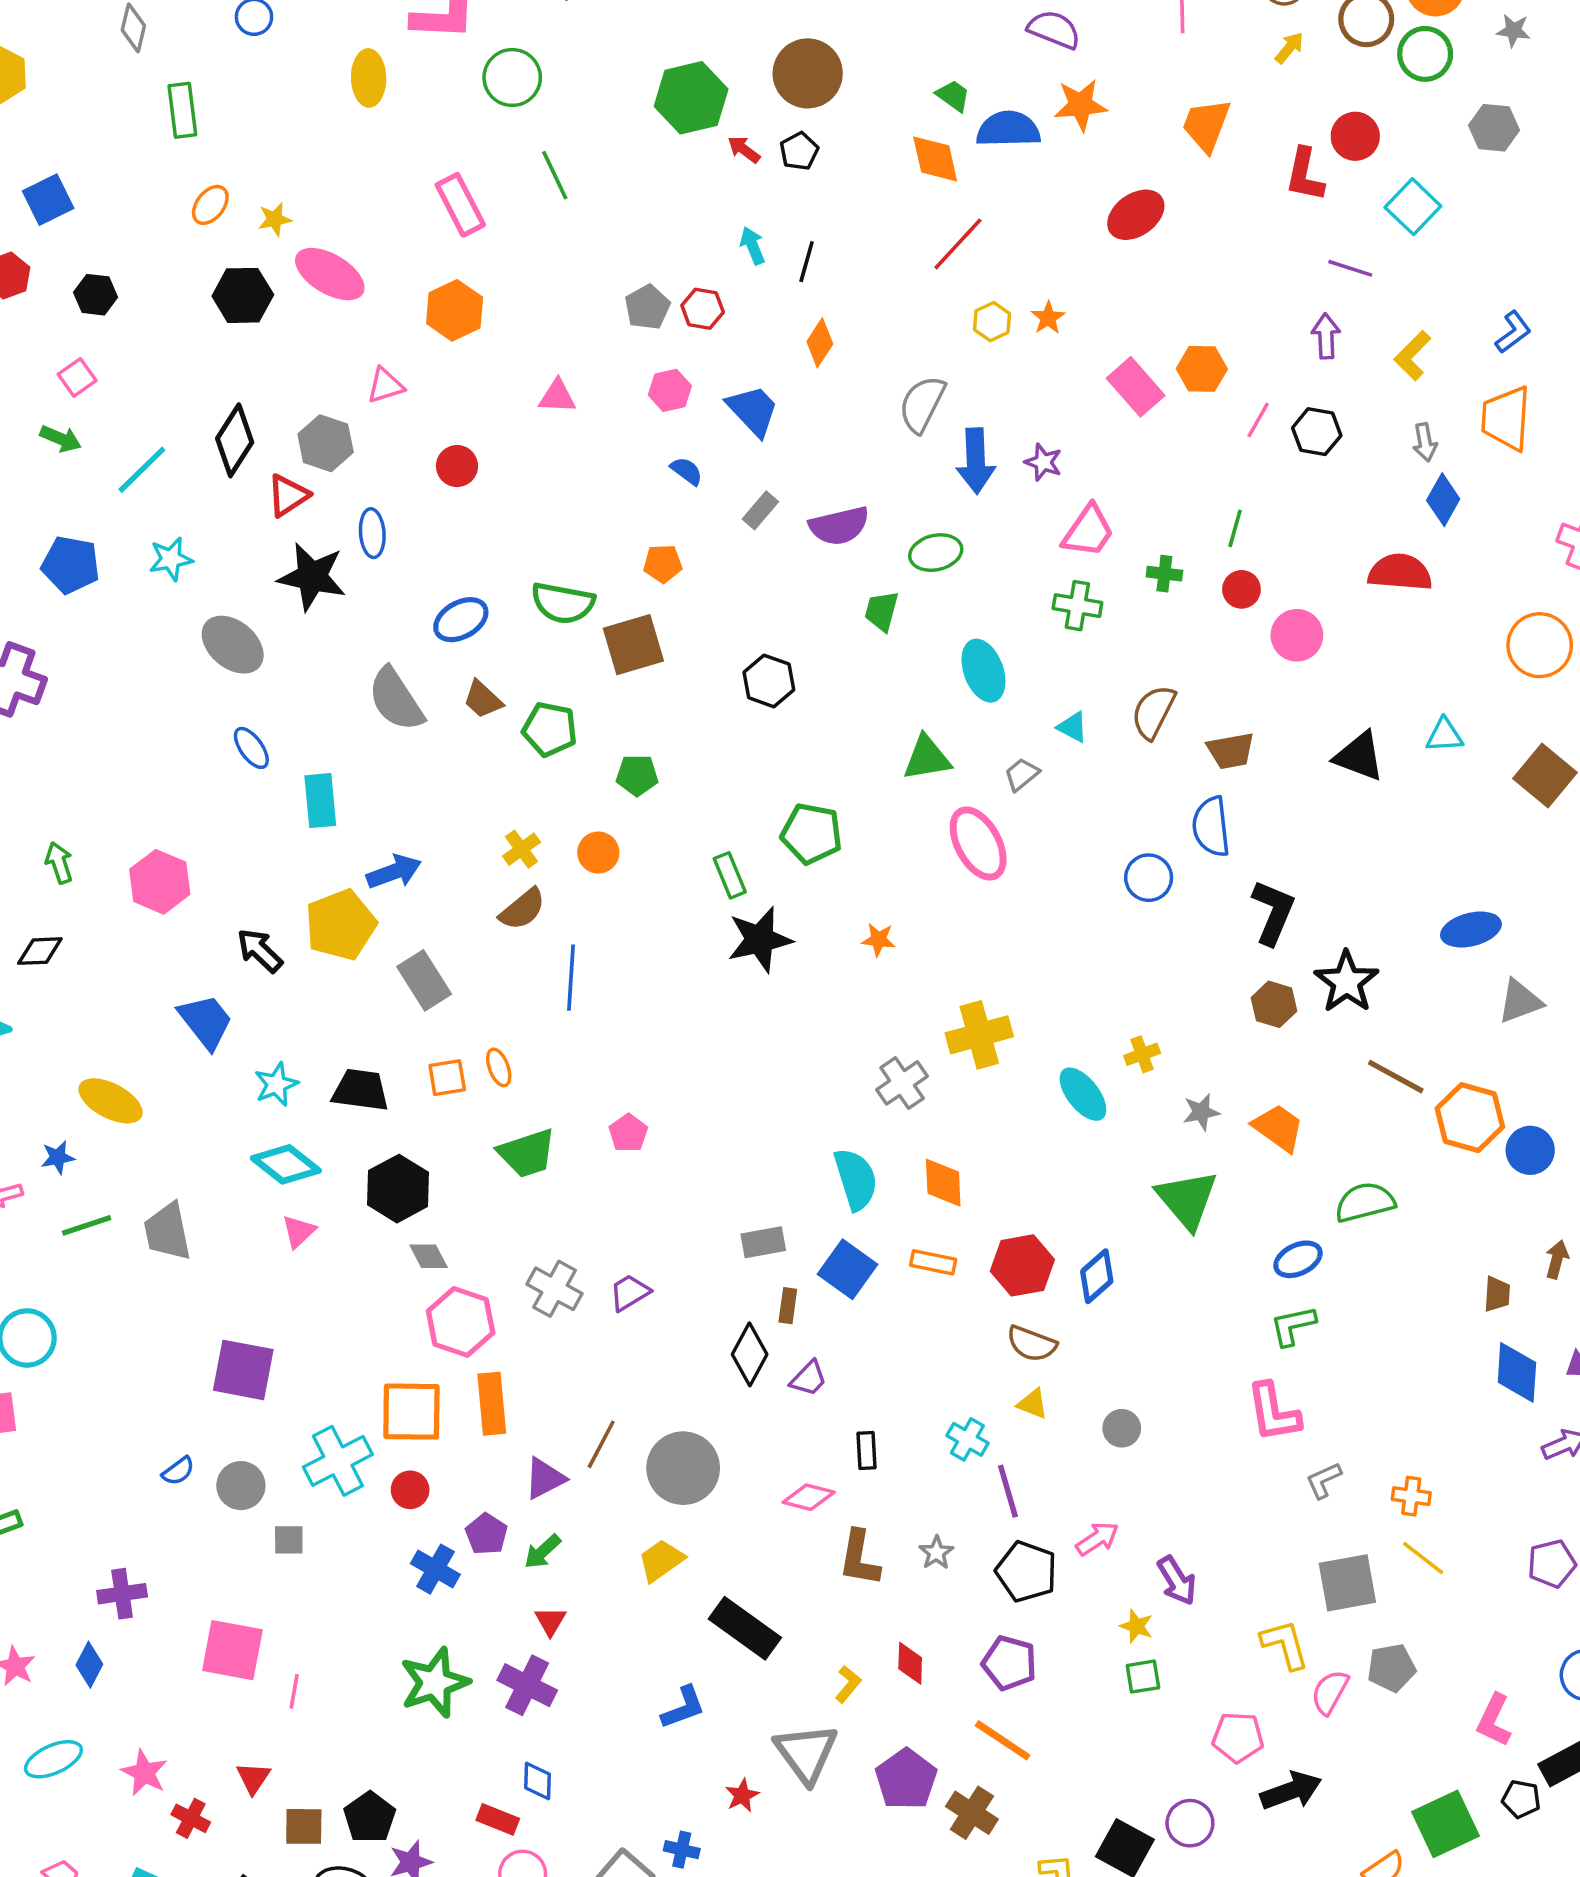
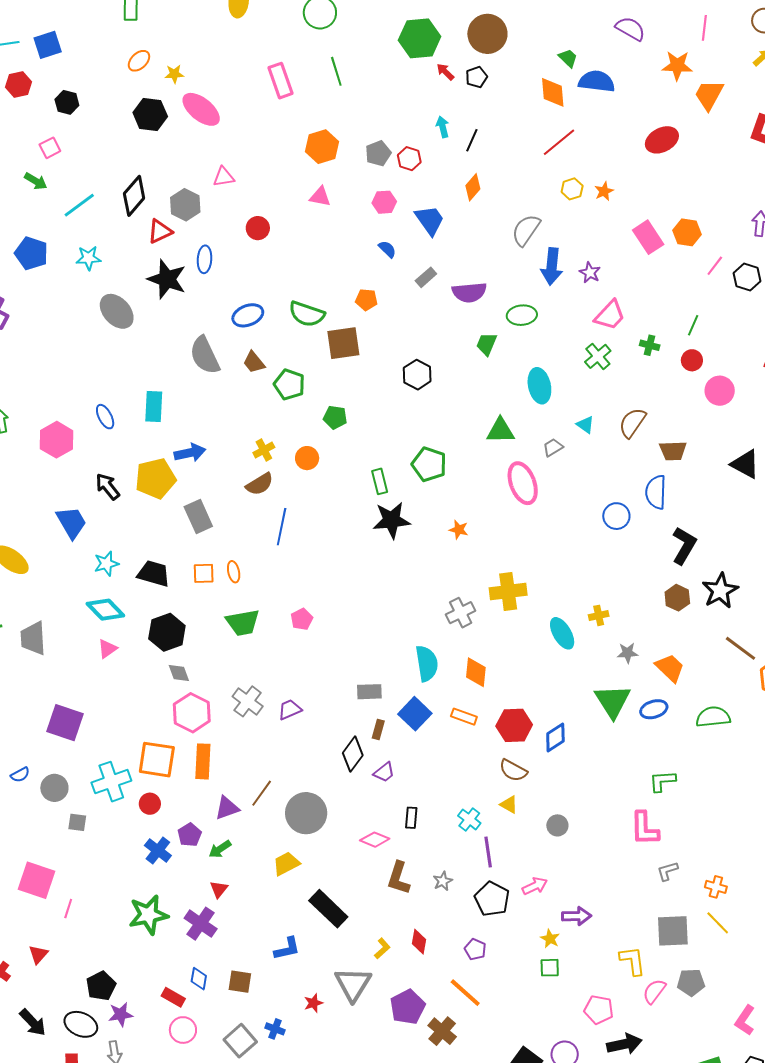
orange star: (1081, 105) -> (677, 66), moved
orange hexagon: (455, 310) -> (322, 147), moved
green cross: (1077, 606) -> (598, 356), turned 32
blue ellipse: (251, 748) -> (105, 417), moved
blue ellipse: (1298, 1259) -> (654, 709), moved
purple arrow: (1177, 1581) -> (577, 916), turned -68
purple pentagon: (1009, 1663) -> (475, 949), size x0.7
brown square: (304, 1826) -> (240, 982), moved

